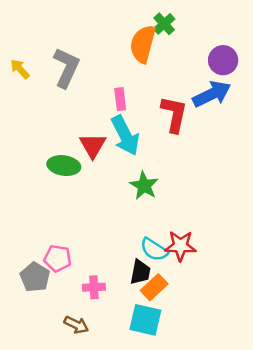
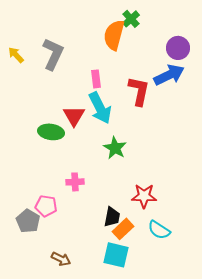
cyan semicircle: (154, 250) -> (159, 230), moved
pink cross: (94, 287) -> (75, 182), moved

